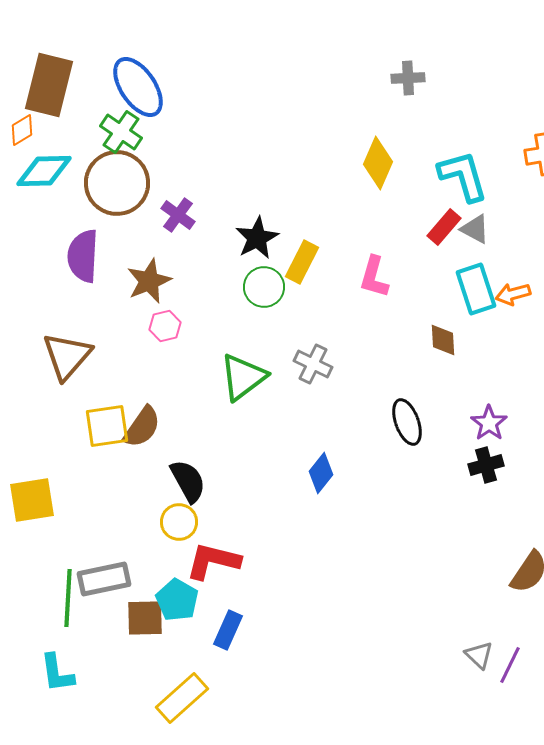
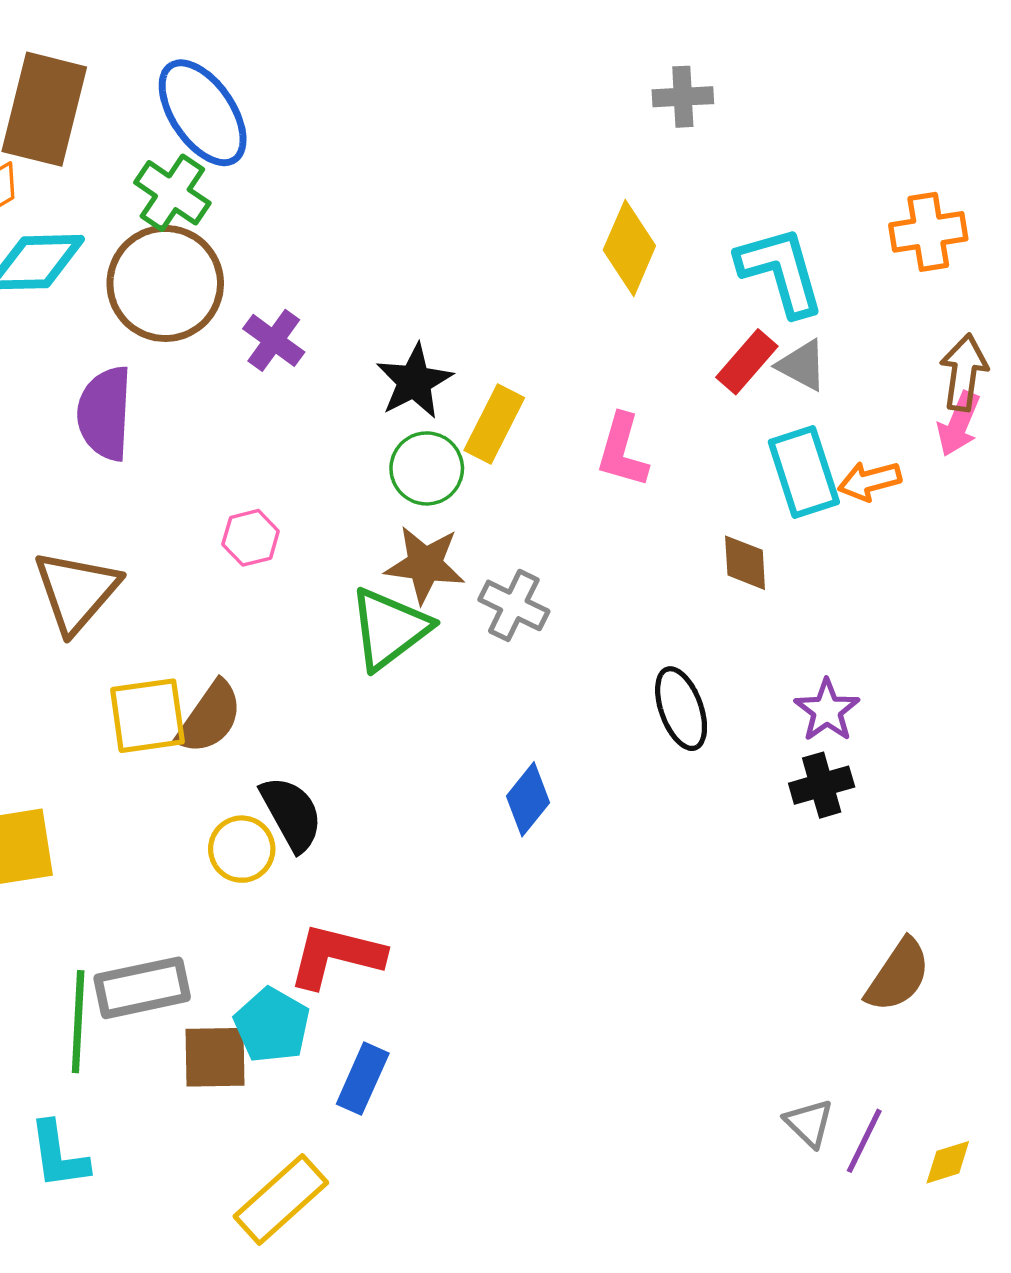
brown star: (149, 281) -> (425, 565), moved, turned 30
yellow circle: (179, 522) -> (242, 849), moved

